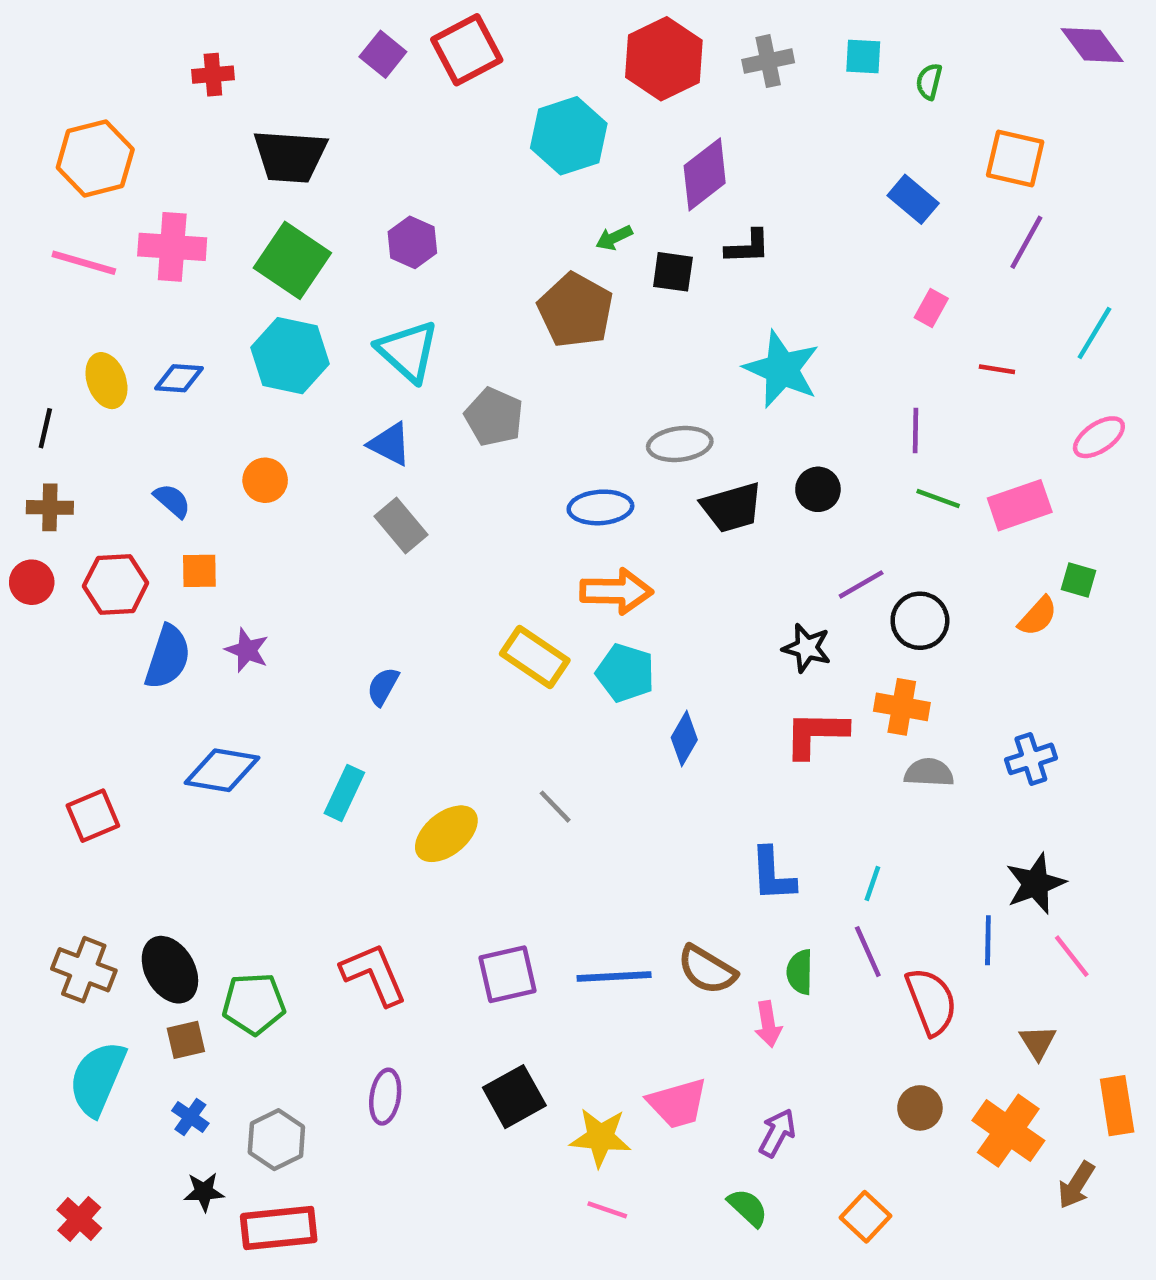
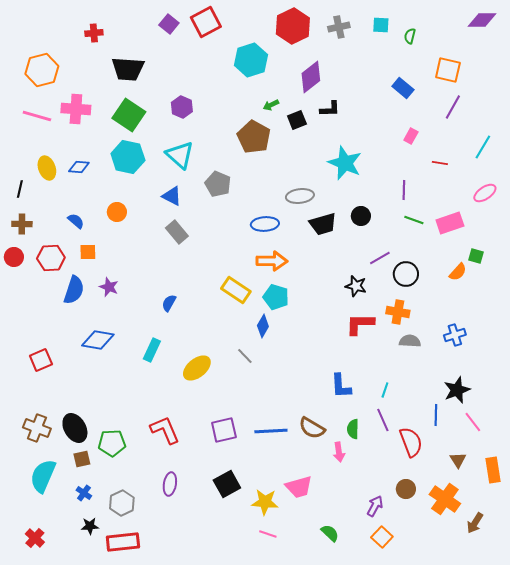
purple diamond: (1092, 45) -> (482, 20), turned -52
black square: (673, 272) -> (297, 120), turned -30
blue diamond: (684, 739) -> (263, 326), moved
orange rectangle: (1117, 1106) -> (493, 470), moved
purple arrow: (777, 1133) -> (375, 506), moved

